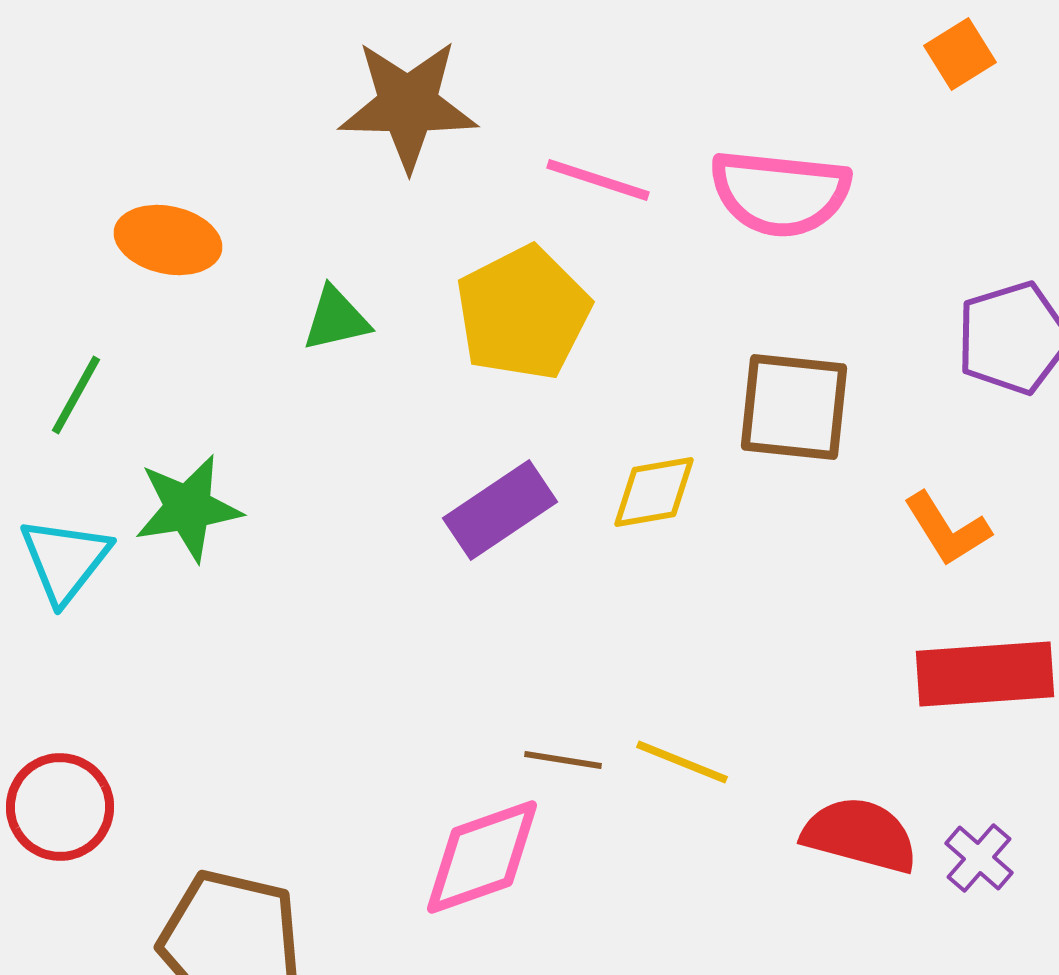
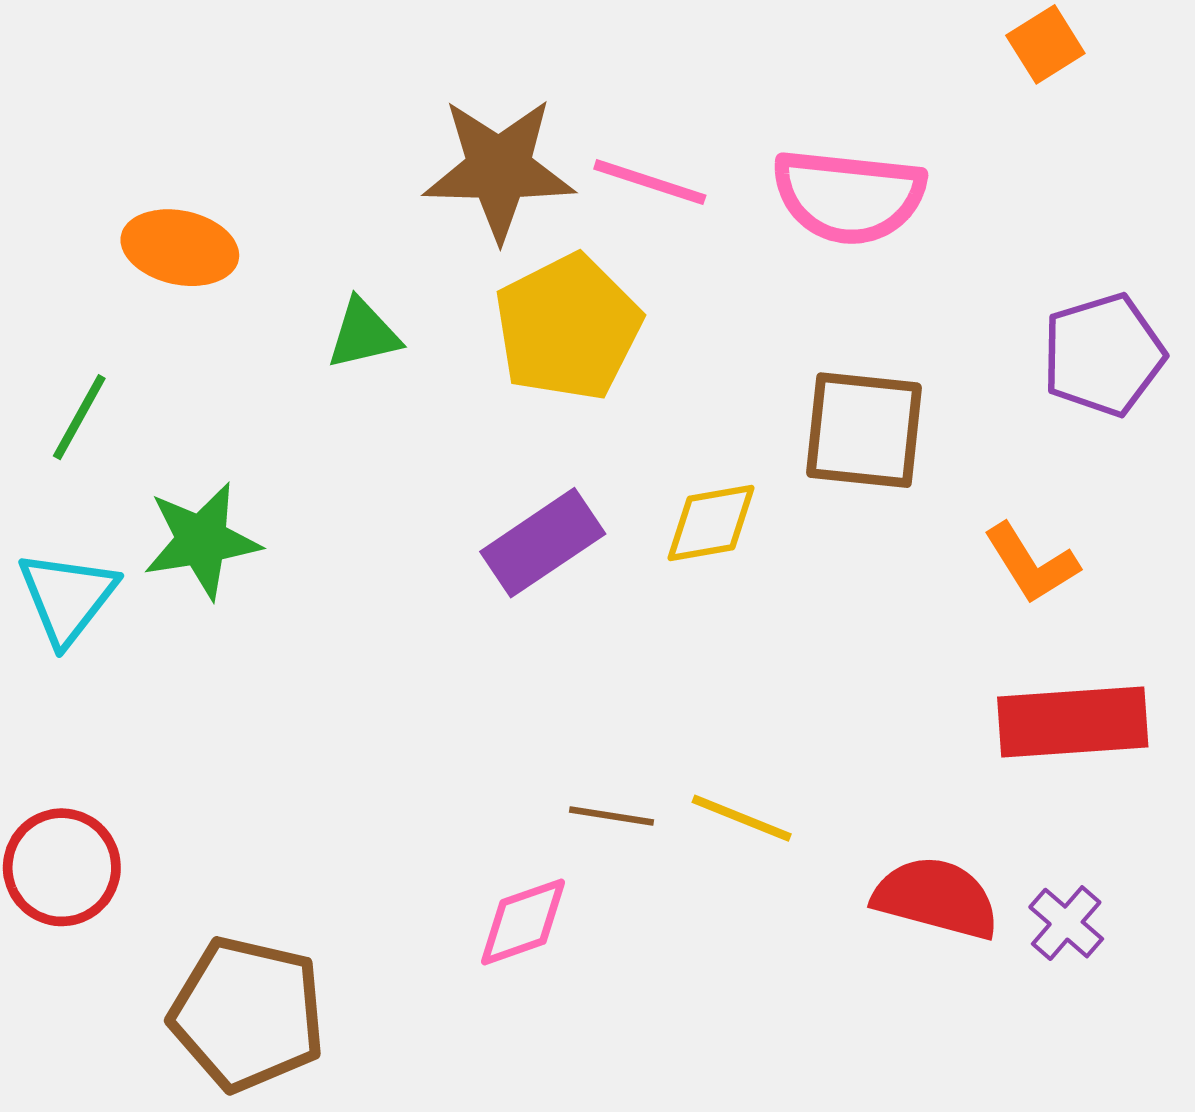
brown star: (408, 105) -> (499, 169), moved
pink diamond: (482, 857) -> (523, 922), size x0.7

